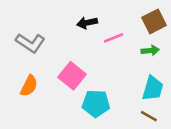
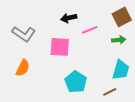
pink square: (72, 76) -> (60, 47), moved, turned -35
cyan pentagon: (96, 104) -> (76, 82), turned 30
brown line: (149, 116) -> (110, 92), moved, turned -56

